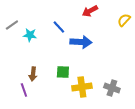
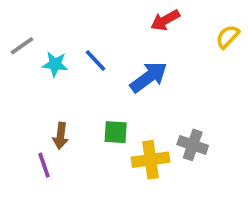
blue line: (59, 27) -> (95, 61), moved
blue arrow: (81, 42) -> (149, 77), turned -40
gray cross: (112, 88) -> (193, 145), moved

